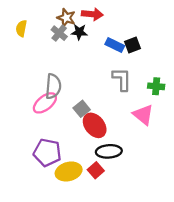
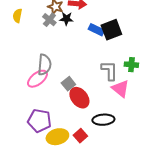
black square: (132, 45) -> (111, 30), size x1.5
gray L-shape: (122, 79) -> (109, 71), moved
black ellipse: (109, 151) -> (103, 120), moved

